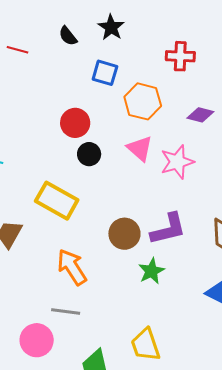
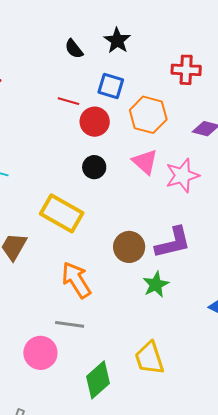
red line: (17, 50) -> (68, 101), moved
red circle: (75, 123) -> (95, 122), moved

